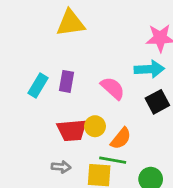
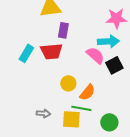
purple rectangle: (66, 81) -> (63, 30), moved
pink semicircle: (113, 88) -> (95, 55), moved
red trapezoid: (72, 130) -> (51, 51), moved

